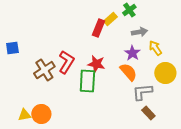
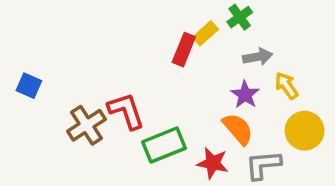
blue square: (12, 48) -> (29, 86), turned 32
red L-shape: (66, 62) -> (126, 111), turned -50
red star: (96, 64) -> (213, 163), moved
green rectangle: (87, 81) -> (164, 145), turned 65

